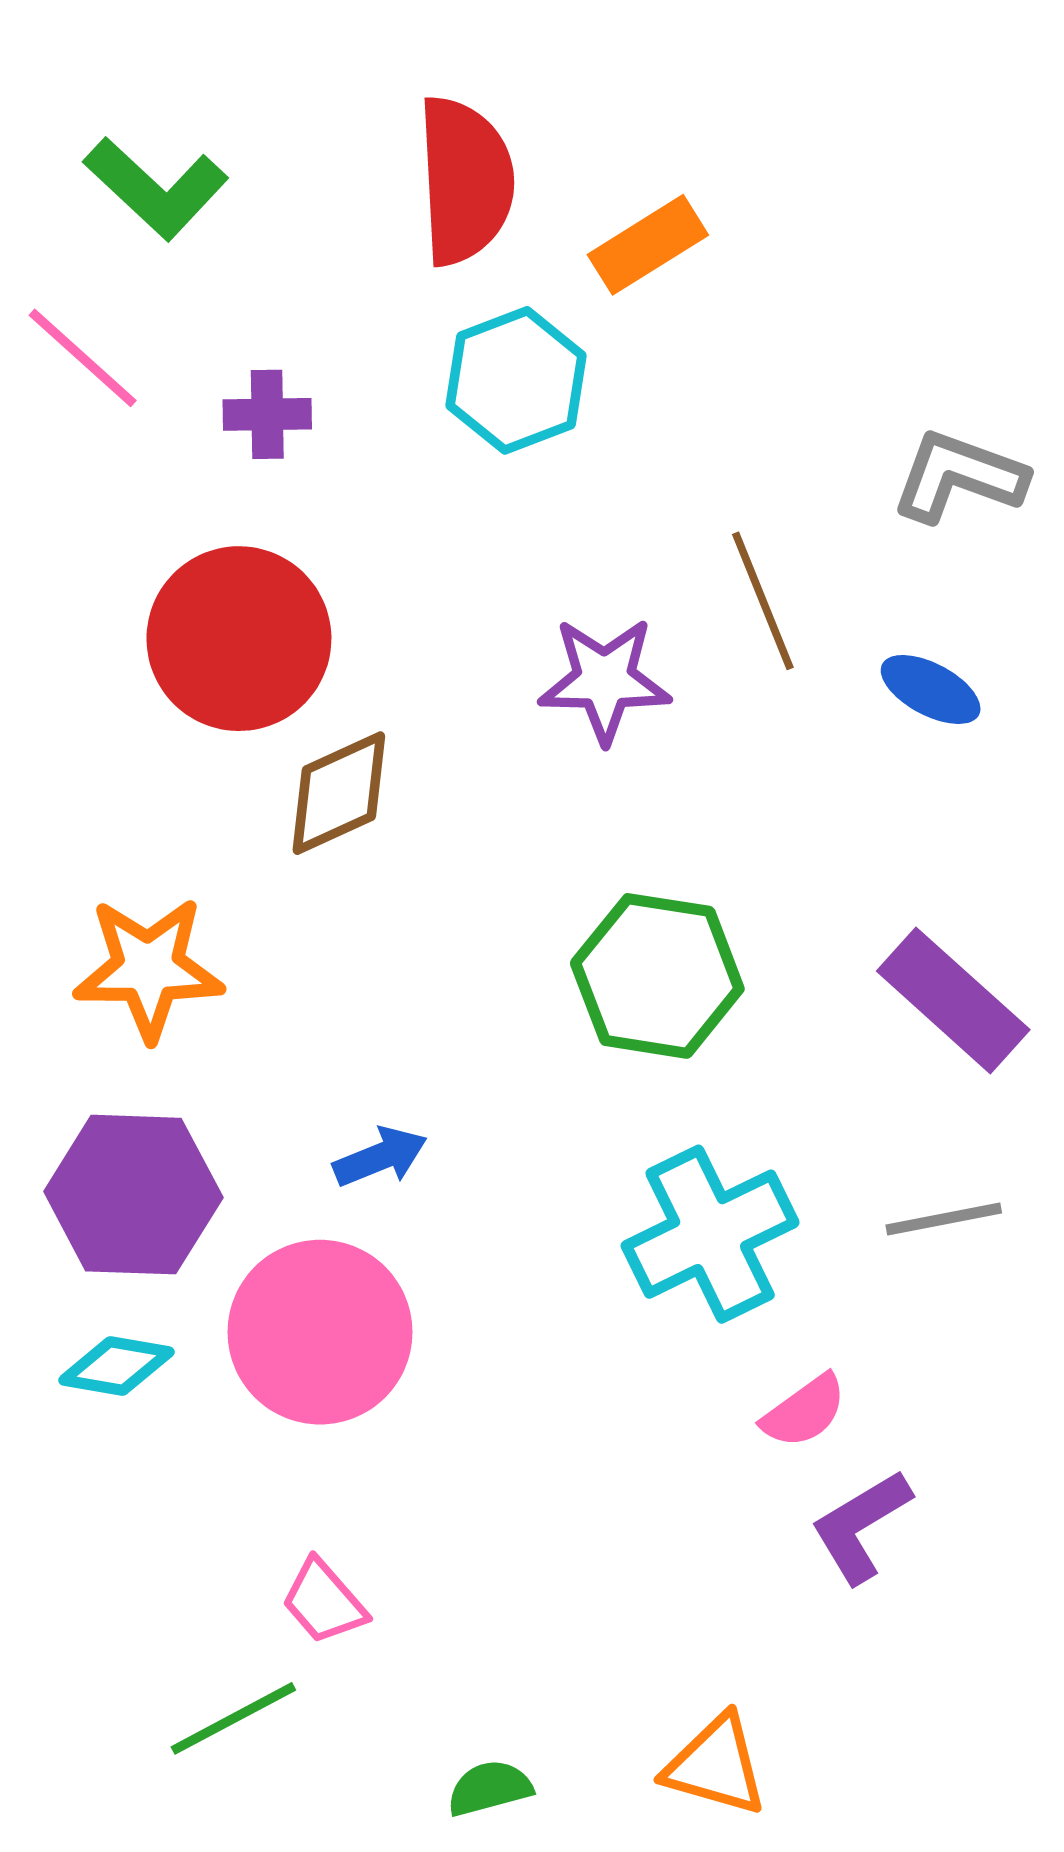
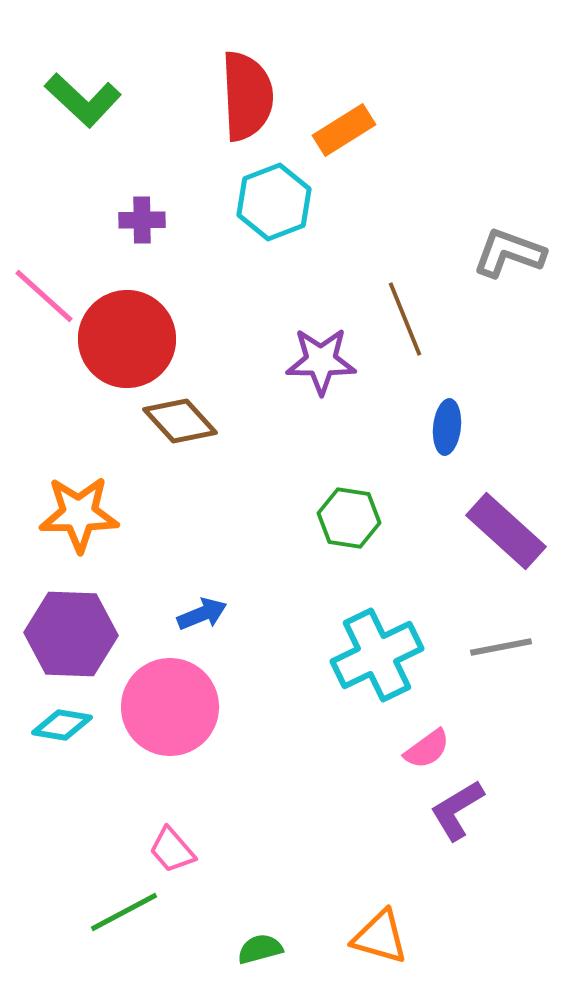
pink line: (83, 358) -> (44, 296), moved
blue ellipse: (931, 689) -> (447, 427), moved, turned 68
brown diamond: (339, 793) -> (180, 421), turned 72
green hexagon: (657, 976) -> (349, 518), size x0.7

